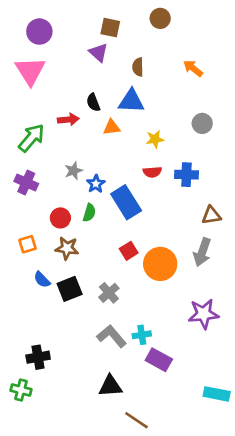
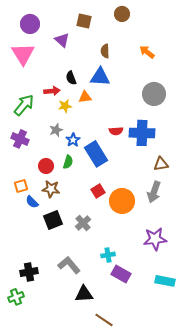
purple triangle: (98, 53) -> (62, 40), moved
gray circle: (202, 123) -> (154, 94), size x1.5
yellow star: (155, 139) -> (65, 106), moved
blue cross: (186, 175) -> (142, 133), size x1.4
blue semicircle: (42, 280) -> (32, 202), moved
gray L-shape: (112, 336) -> (69, 265), moved
green cross: (21, 390) -> (16, 297), turned -35
cyan rectangle: (217, 394) -> (165, 281), moved

